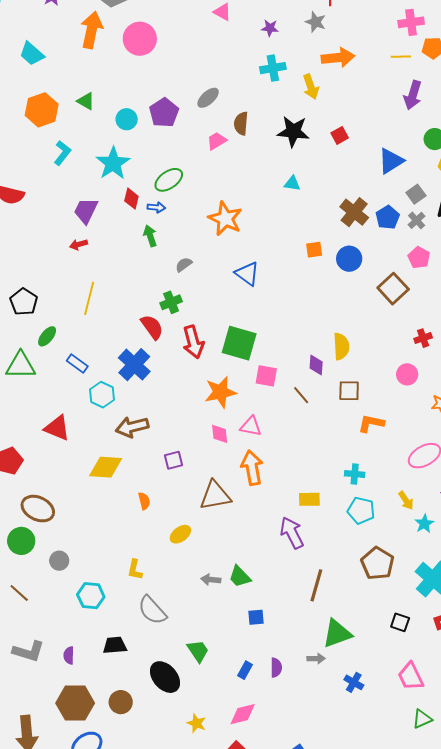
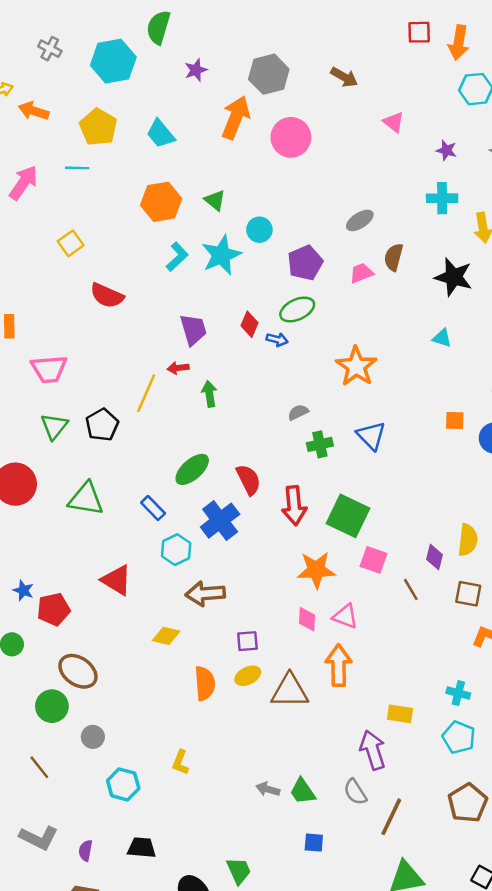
purple pentagon: (164, 113) -> (305, 263), moved
cyan star: (113, 163) -> (221, 255), moved
purple trapezoid: (86, 211) -> (193, 330), turned 128
green arrow: (150, 236) -> (209, 394), moved
yellow line: (89, 298) -> (146, 393), moved
green cross: (171, 302) -> (320, 444), moved
green ellipse: (47, 336) -> (192, 469), moved, size x1.4
yellow diamond: (106, 467) -> (166, 636), size x0.7
orange semicircle: (144, 501) -> (205, 683), size x1.6
yellow ellipse: (180, 534) -> (248, 676), moved
gray semicircle: (152, 610) -> (355, 792), moved, size x0.7

